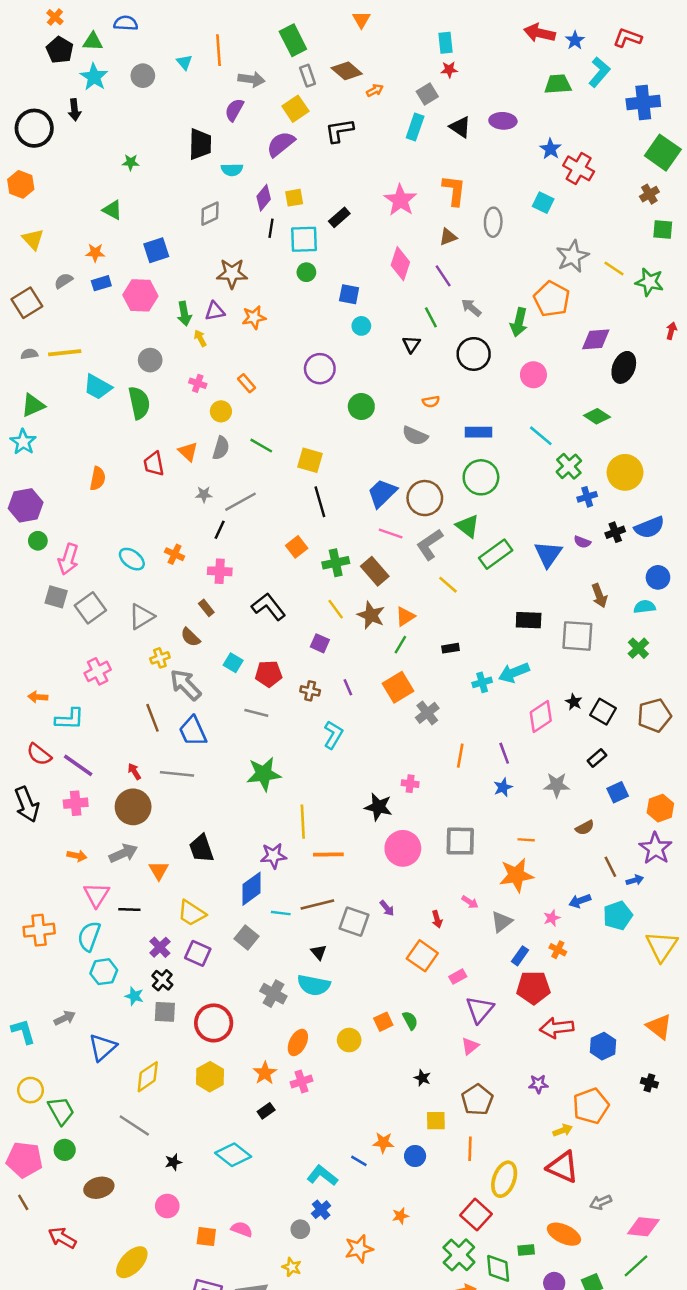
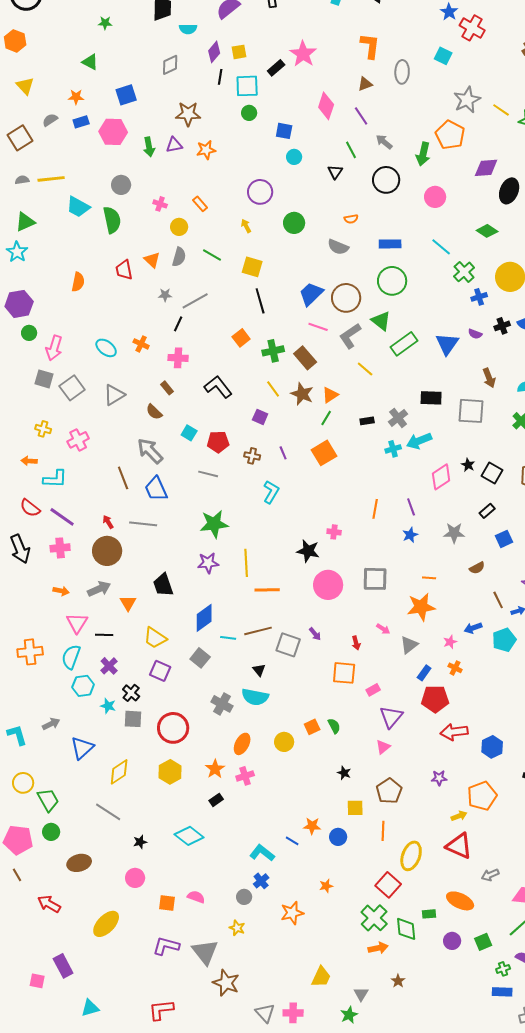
pink star: (400, 200) -> (303, 54), moved
yellow arrow: (200, 338) -> (246, 226), moved
yellow cross: (160, 658) -> (43, 429), moved, turned 35
gray cross: (427, 713) -> (398, 418), moved
purple star: (273, 856) -> (208, 563), moved
purple cross: (160, 947) -> (109, 666), moved
orange square: (422, 956) -> (344, 673), turned -30

